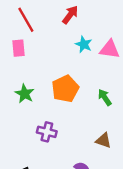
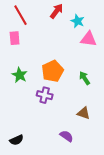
cyan star: (84, 44) -> (78, 21), moved
purple cross: (47, 132) -> (45, 95), moved

